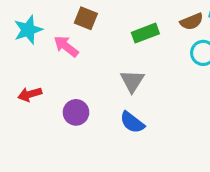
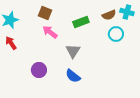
pink arrow: (66, 46) -> (50, 32), moved
red arrow: (30, 94) -> (11, 43), moved, turned 72

